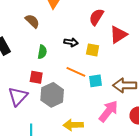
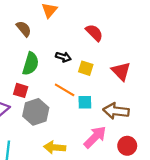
red semicircle: (96, 17) -> (94, 33), turned 96
red triangle: (118, 35) -> (121, 71), moved, turned -48
green semicircle: (42, 52) -> (31, 64), size x1.5

